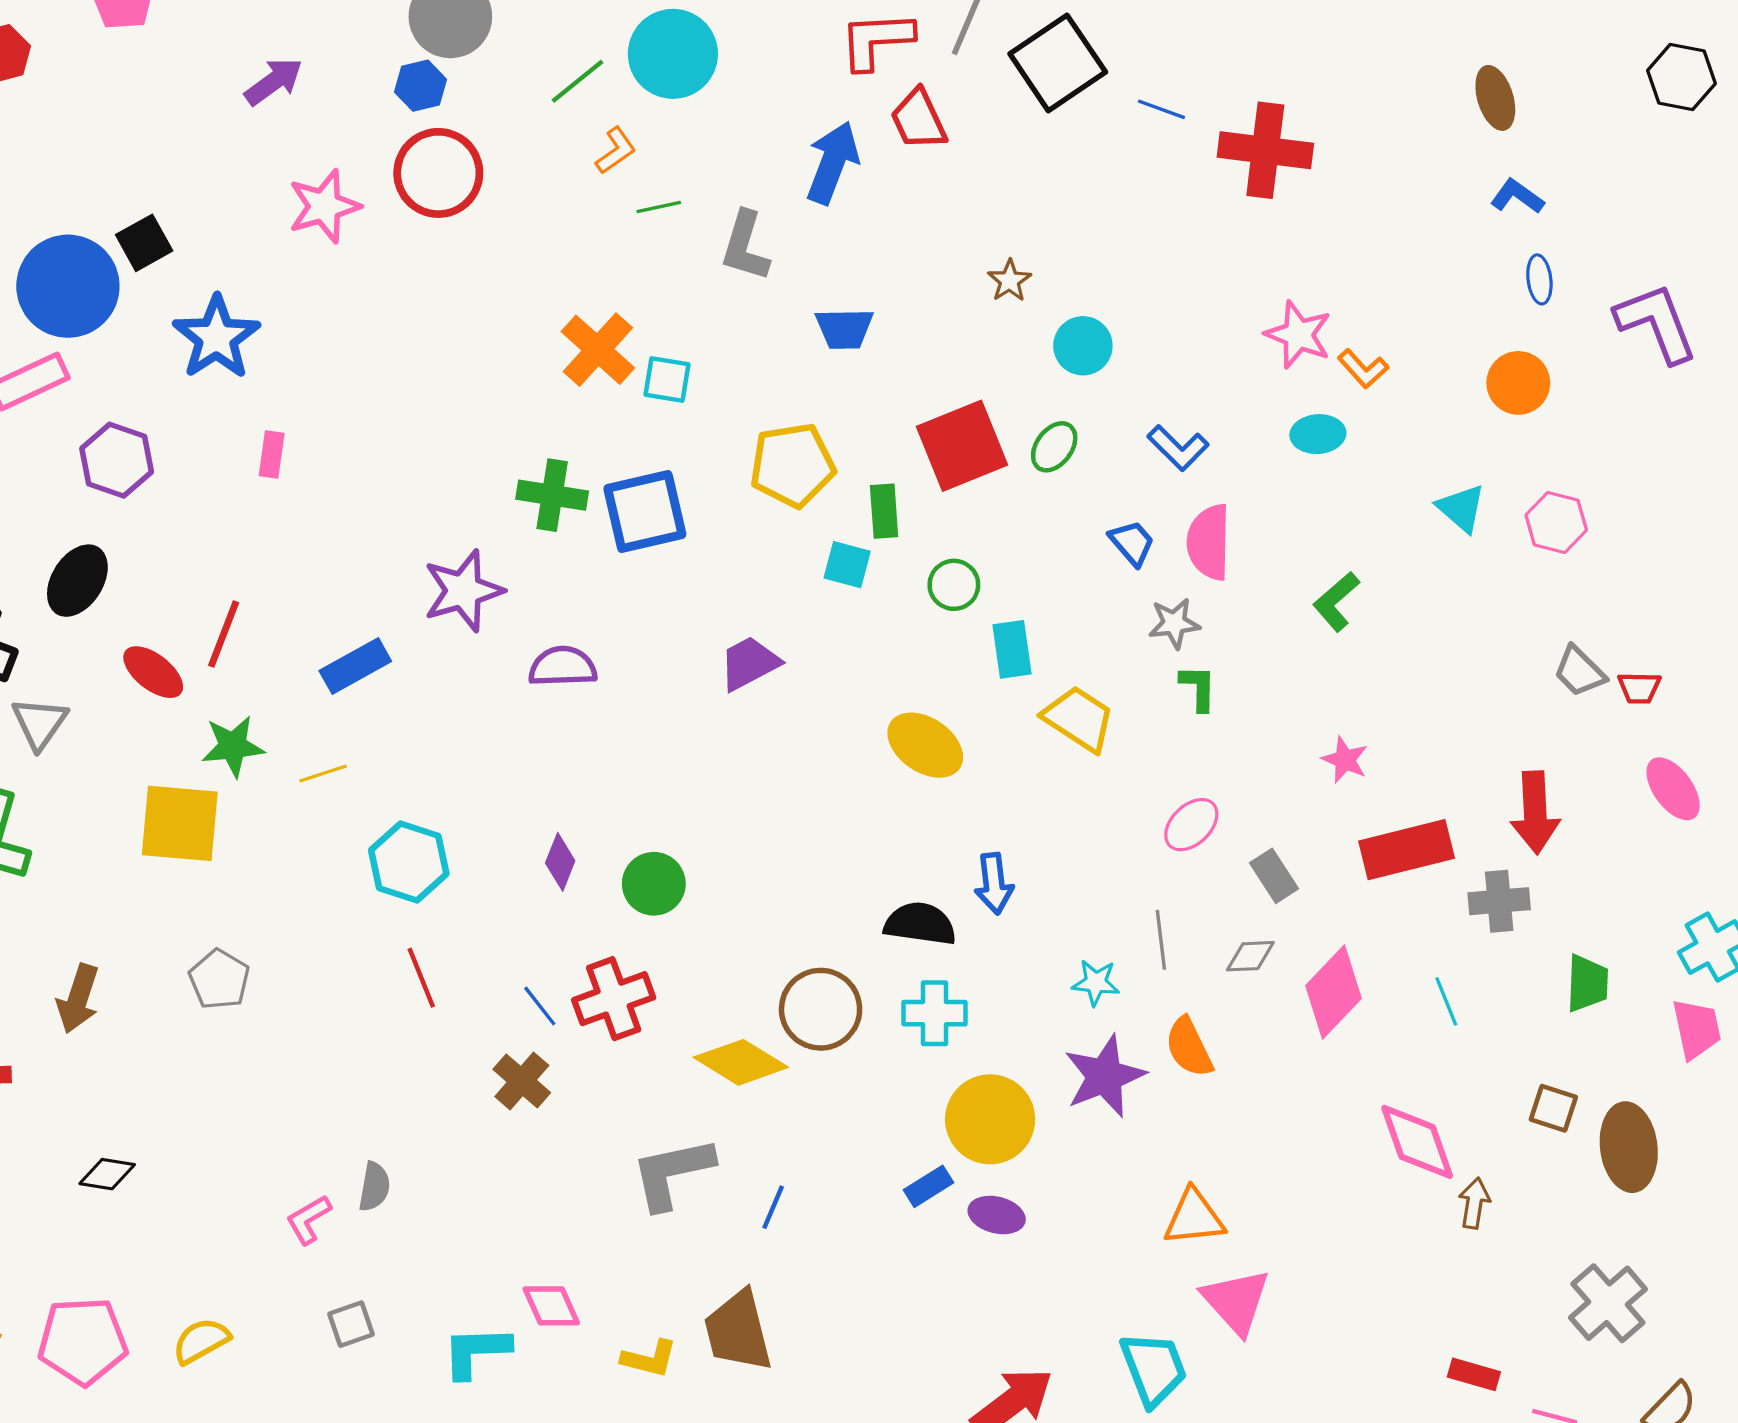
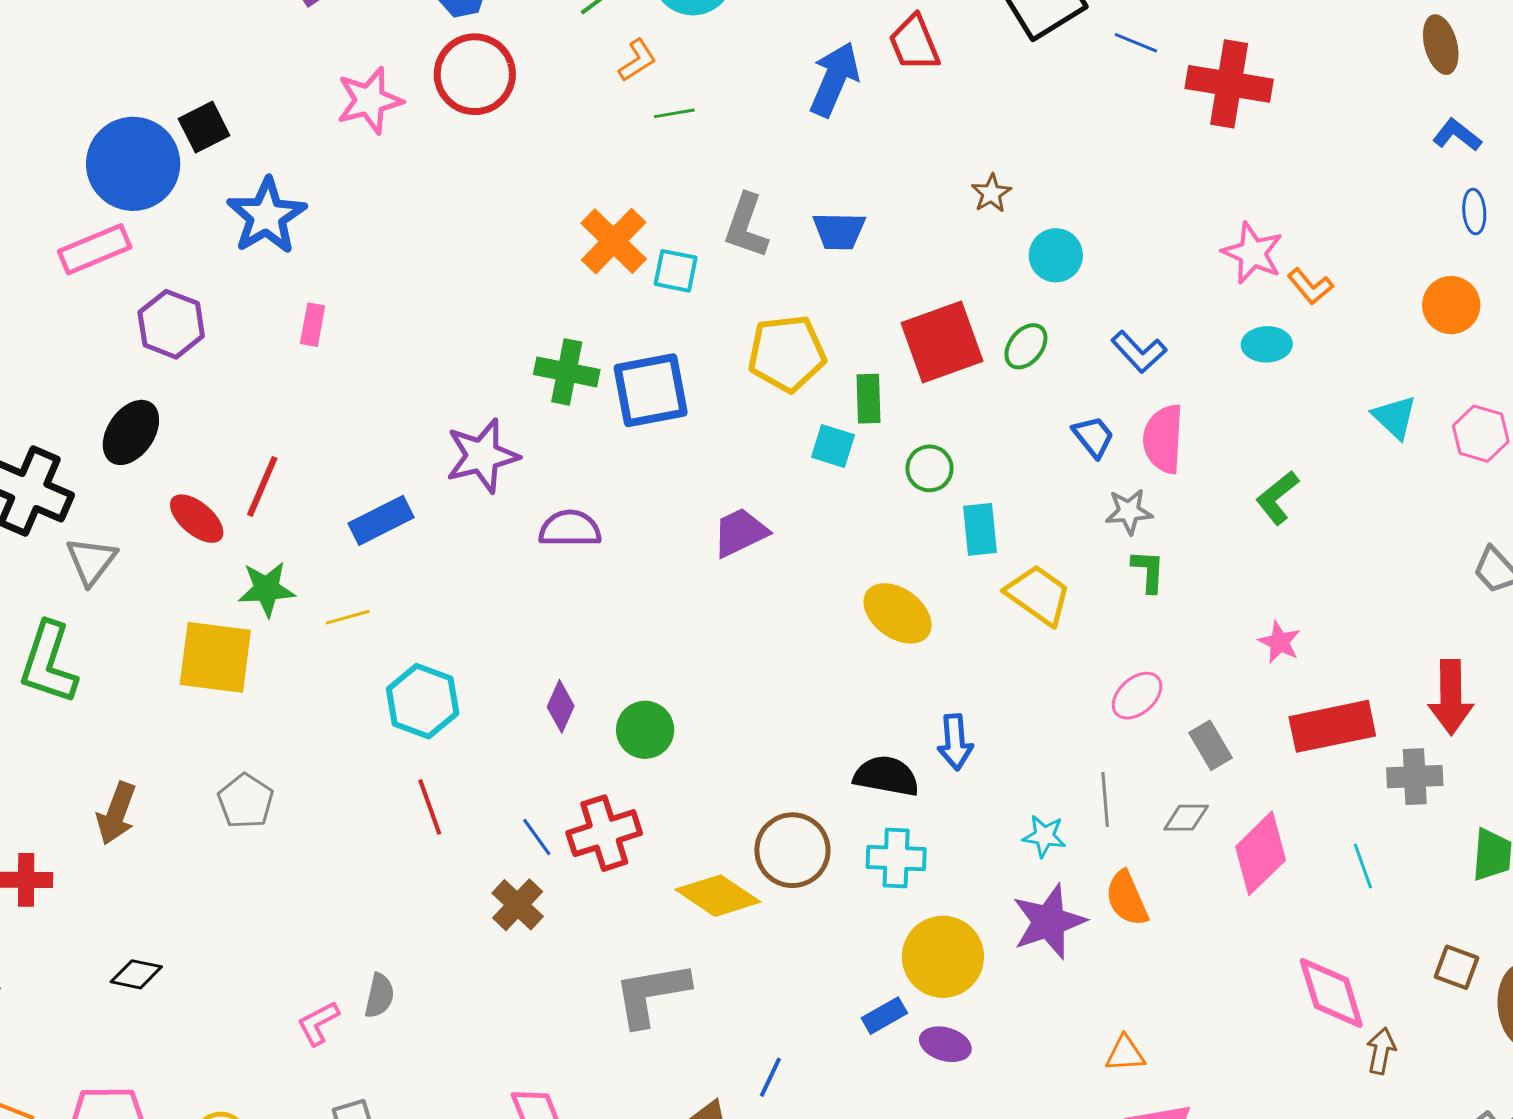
gray L-shape: (745, 246) -> (746, 226), moved
blue line: (773, 1207) -> (770, 1077), moved
orange triangle: (1194, 1218) -> (1125, 1054), size x0.7

